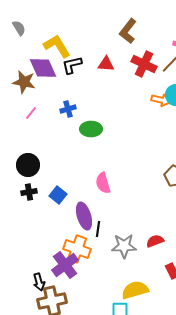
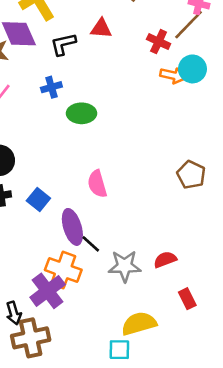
red cross: (144, 64) -> (159, 42), moved, size x0.7
black L-shape: (72, 65) -> (63, 44), moved
black line: (98, 229) -> (91, 244), turned -56

